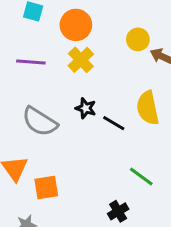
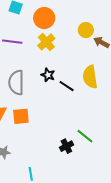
gray semicircle: (40, 122) -> (16, 82), turned 55
green line: (141, 177) -> (85, 136), moved
orange square: (46, 187) -> (21, 116), moved

